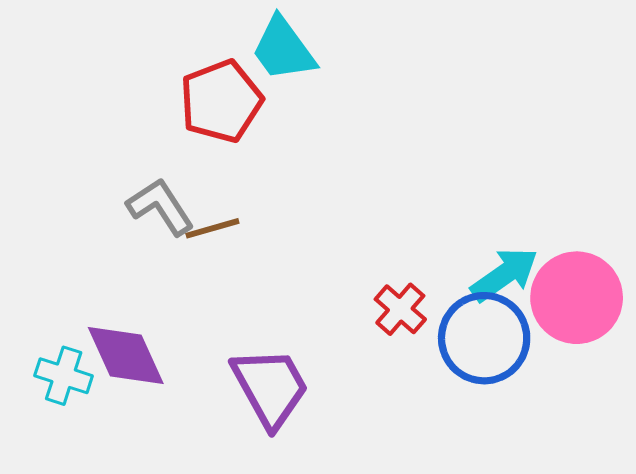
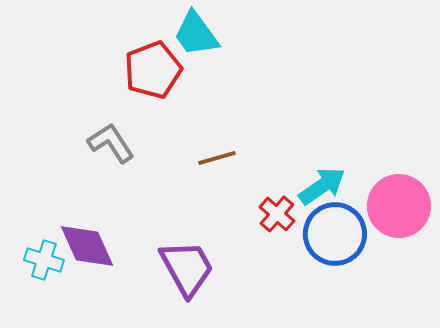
brown line: (212, 228) -> (217, 158), moved
cyan arrow: (504, 275) -> (322, 186), moved

